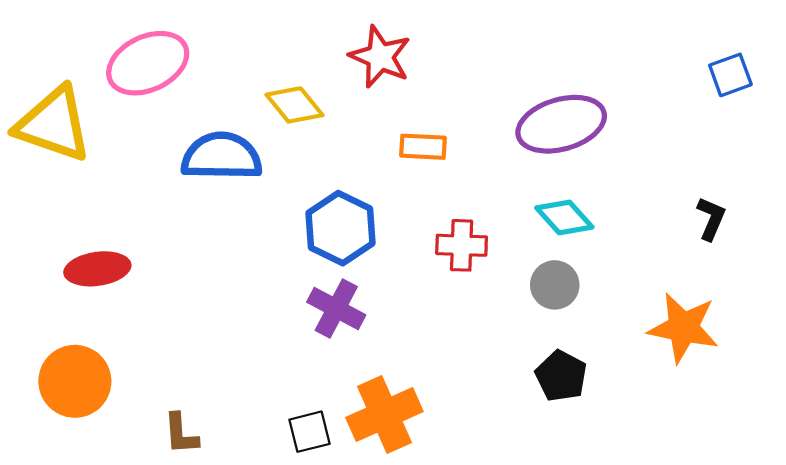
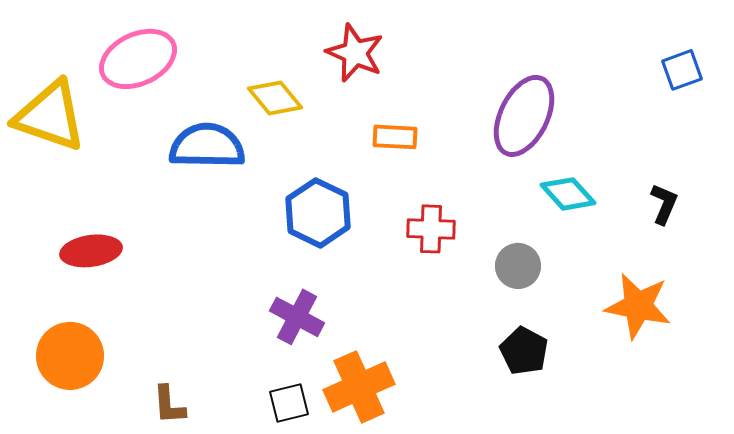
purple ellipse: (561, 124) -> (524, 116), turned -48
cyan diamond: (564, 217) -> (568, 194), moved
purple cross: (336, 308) -> (297, 317), moved

